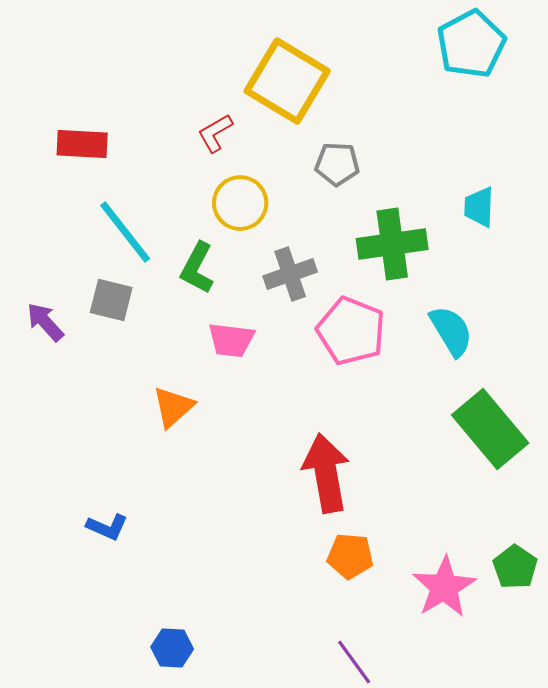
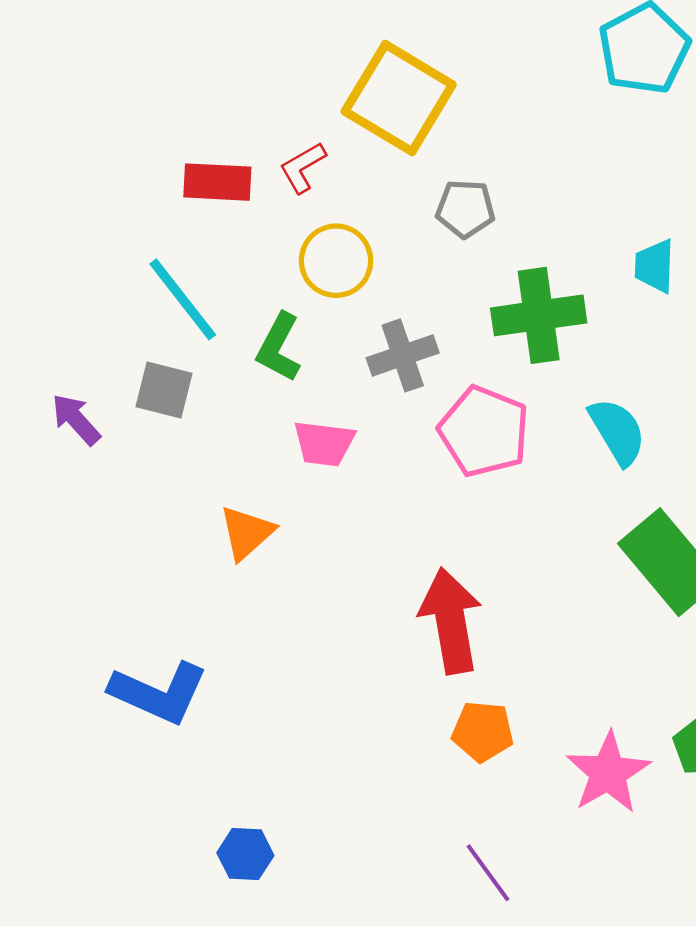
red rectangle: (82, 144) -> (217, 182), moved
blue L-shape: (107, 527) -> (159, 693), size x1.8

